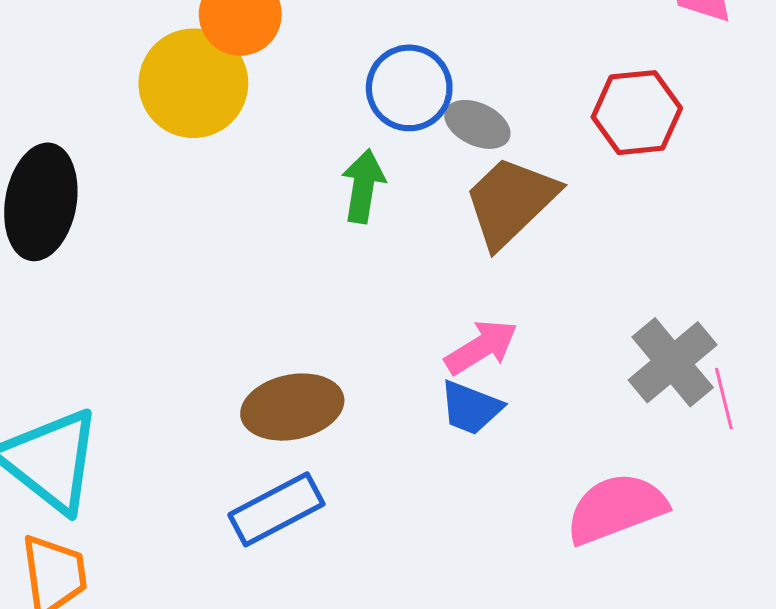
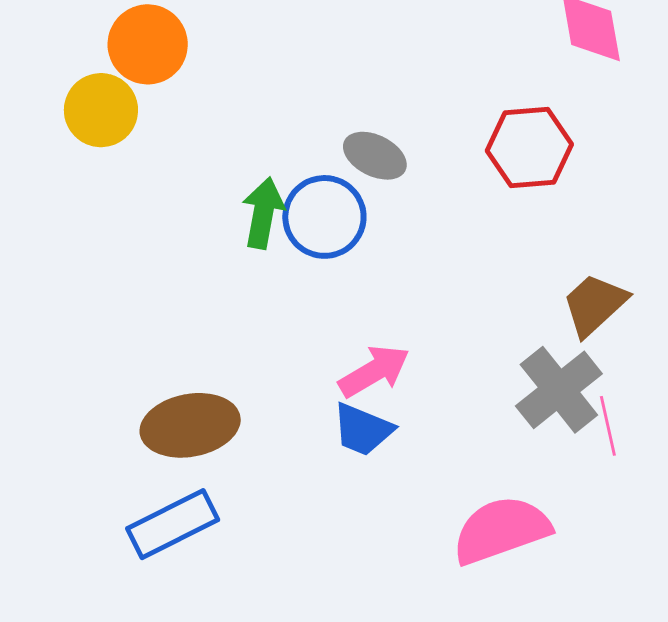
yellow circle: (193, 83) -> (101, 110), size x0.7
blue circle: (409, 88) -> (324, 217), moved
brown trapezoid: (511, 202) -> (595, 305), moved, size x0.7

